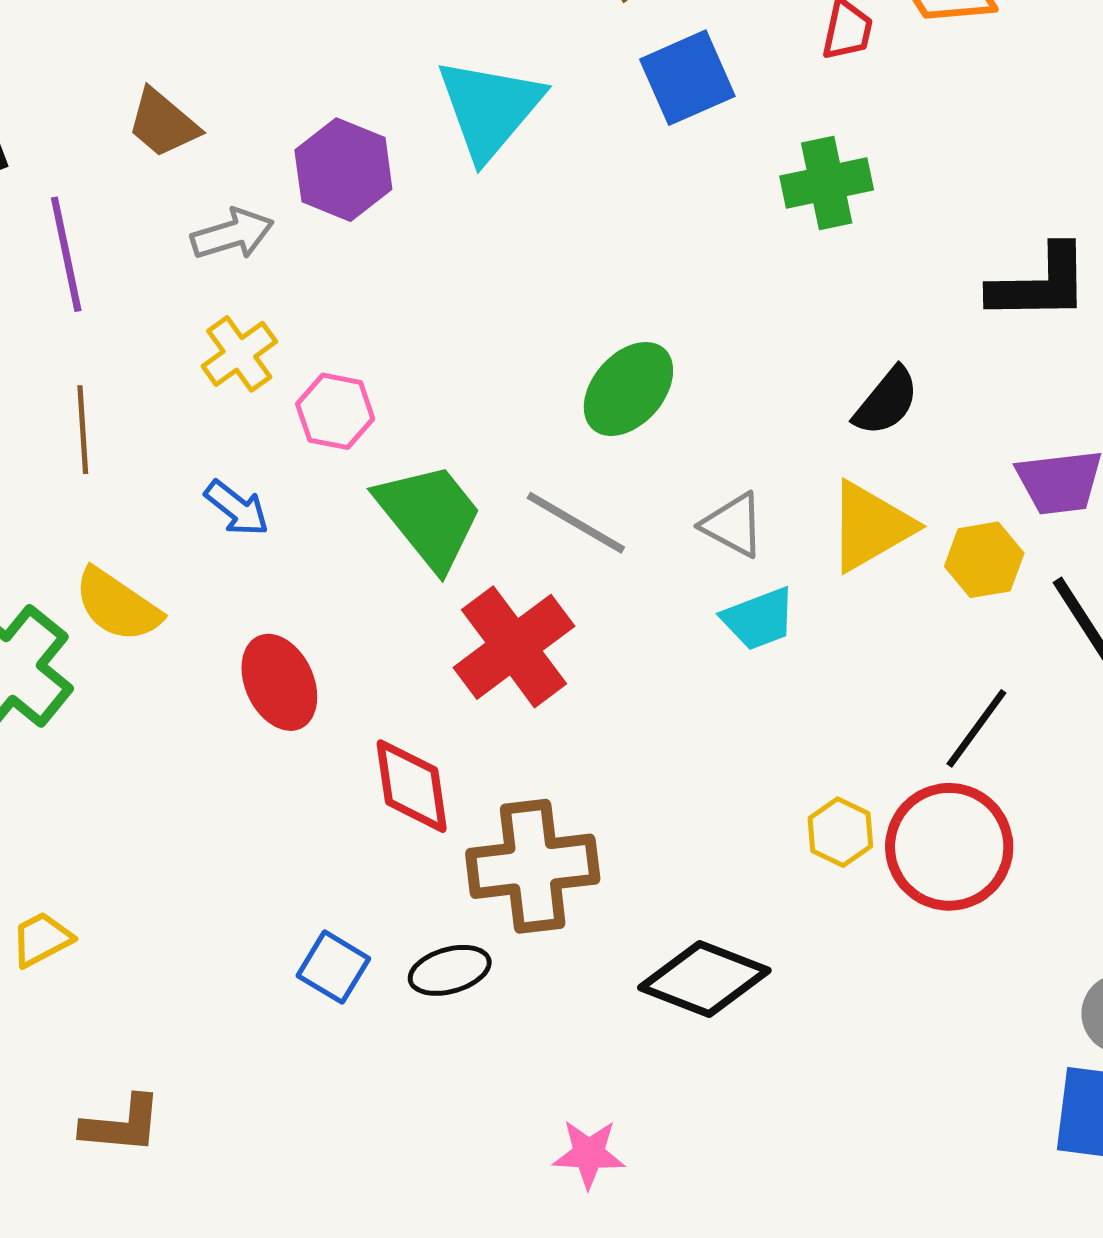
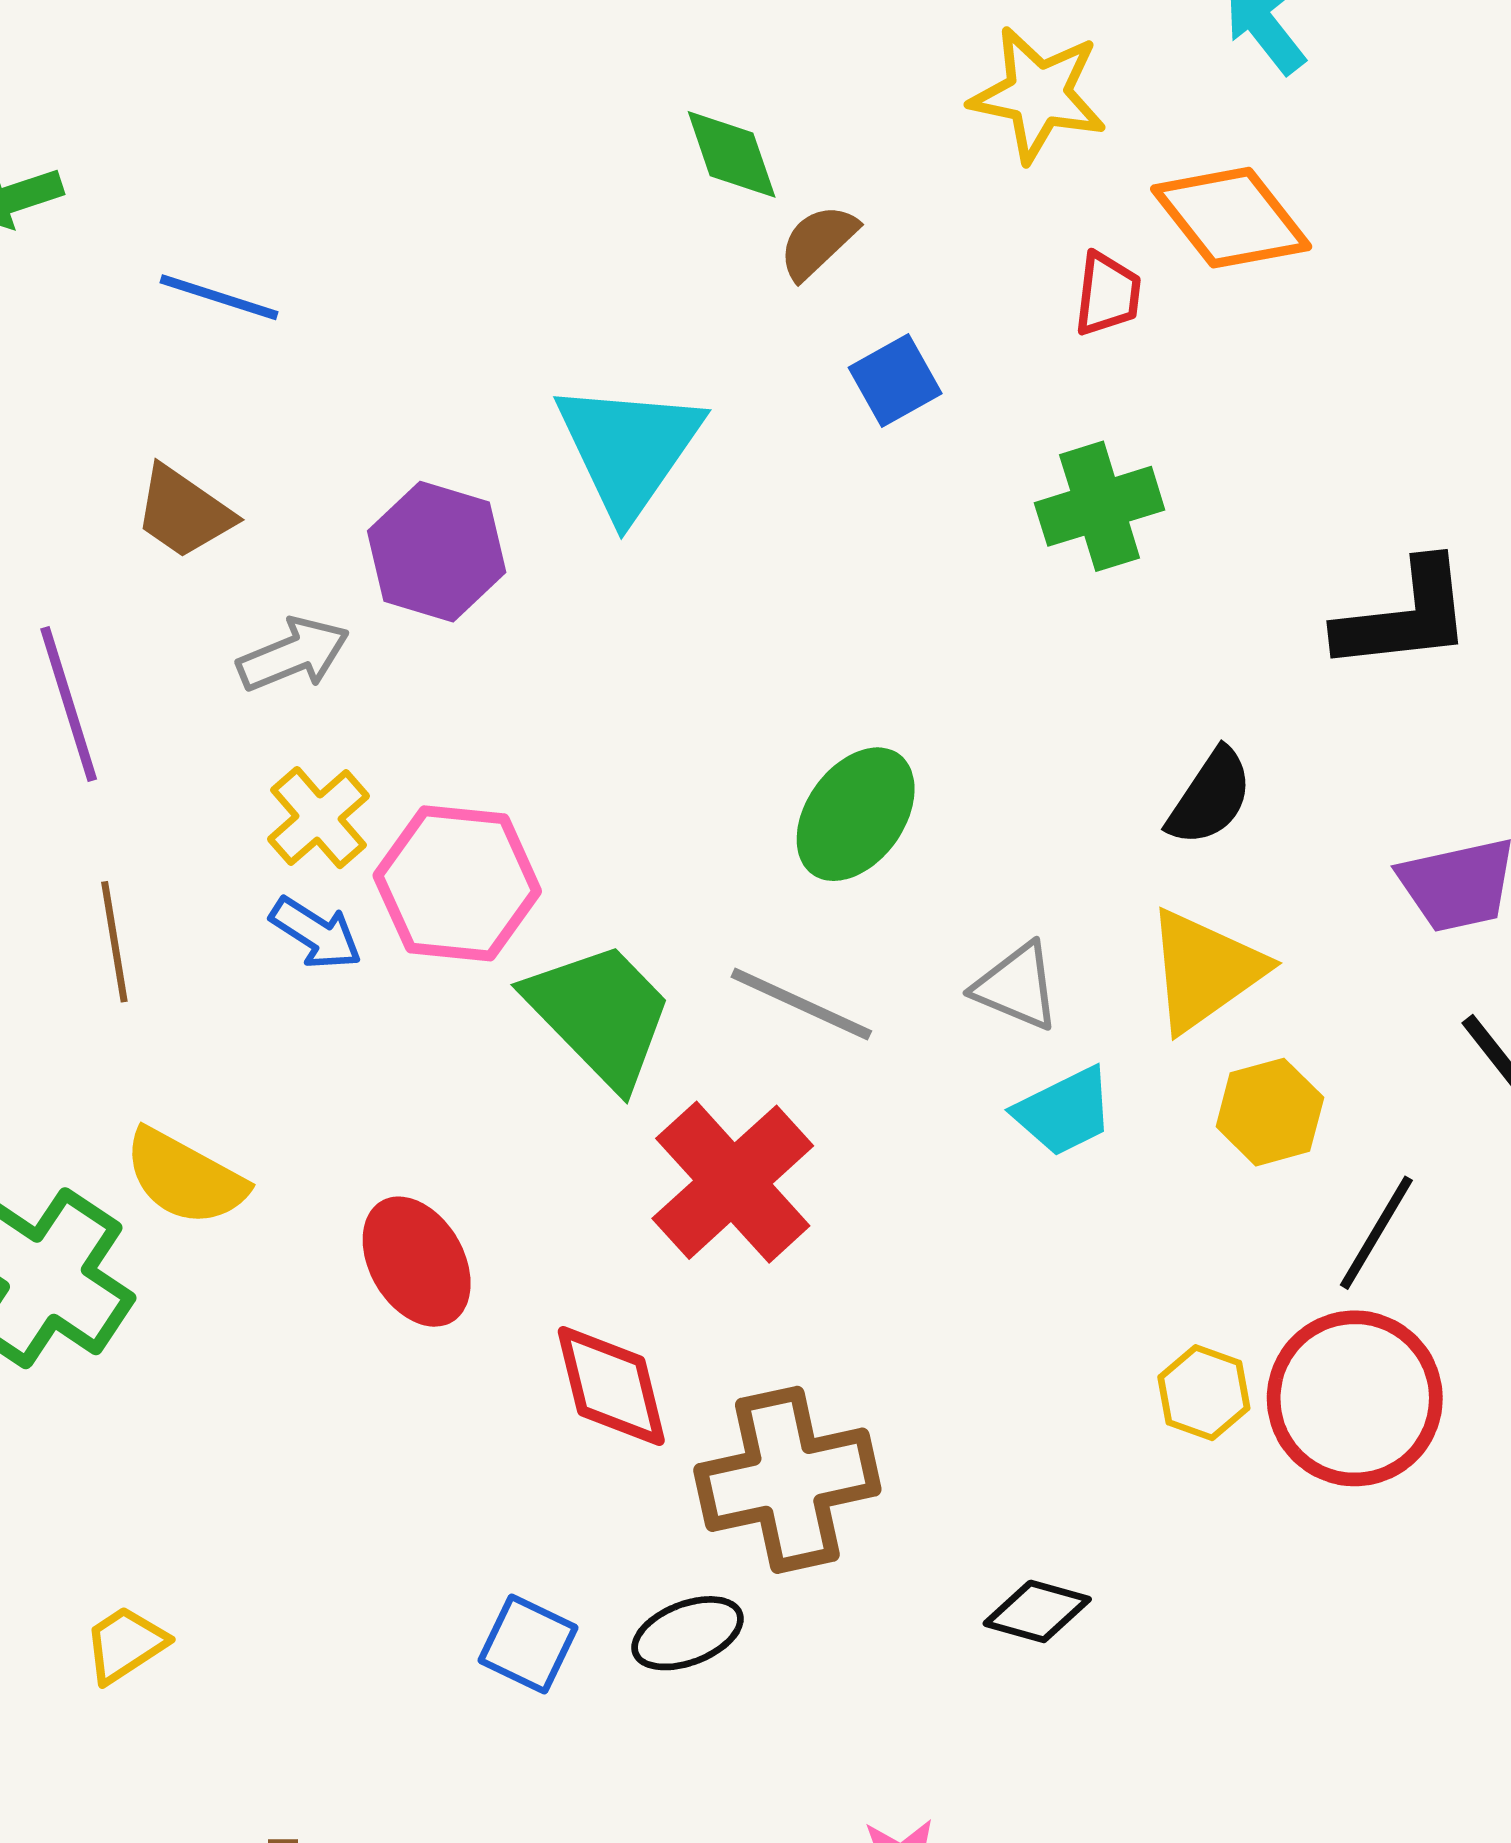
blue square: (687, 78) -> (895, 381), size x0.7
pink hexagon: (335, 411) -> (457, 883), size x1.5
blue arrow: (237, 508) -> (316, 933), moved
yellow hexagon: (984, 560) -> (1270, 1112), moved
black diamond: (704, 979) -> (1037, 1611), size x0.6

